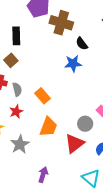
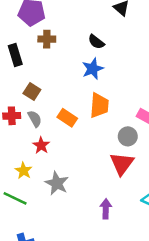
brown cross: (61, 23) -> (47, 39), moved, size x0.6
brown square: (11, 60) -> (32, 91), moved
orange trapezoid: (48, 127) -> (99, 105), moved
purple arrow: (43, 175) -> (106, 209), moved

